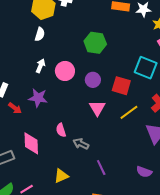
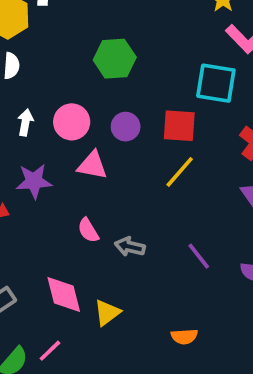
pink triangle: (97, 108) -> (92, 165), moved, turned -36
yellow line: (129, 112) -> (180, 172), moved
pink diamond: (31, 143) -> (64, 294), moved
purple line: (101, 167) -> (199, 256), moved

